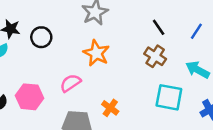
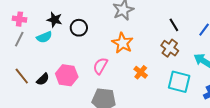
pink semicircle: (71, 83) -> (100, 66), turned -30
orange cross: (110, 108) -> (141, 72), moved

